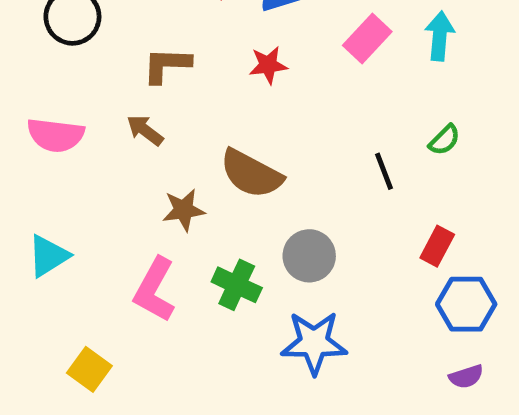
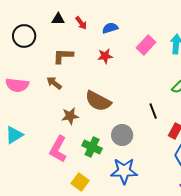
black line: (384, 171) -> (153, 111), moved
yellow square: (89, 369) -> (80, 182), moved

